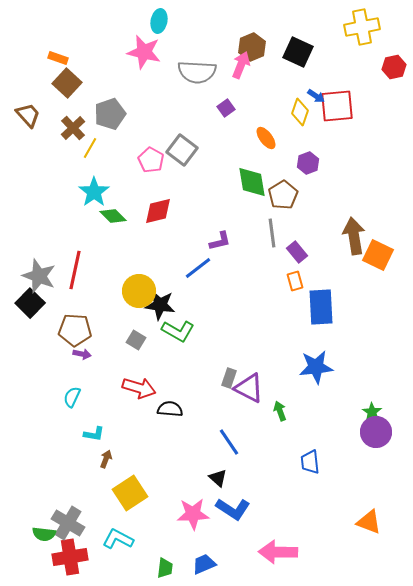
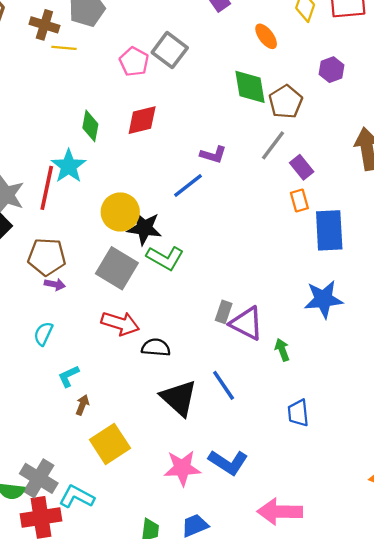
brown cross: (73, 128) -> (44, 25), turned -30
yellow line: (90, 148) -> (64, 48), turned 65
purple hexagon: (308, 163) -> (332, 70), moved
cyan star: (94, 192) -> (69, 166), moved
green diamond: (113, 216) -> (90, 126), turned 56
gray line: (272, 233) -> (273, 145), turned 44
purple L-shape: (220, 241) -> (213, 155), turned 30
gray square: (136, 340) -> (117, 268), size x1.8
cyan L-shape: (94, 434) -> (69, 376), turned 145
blue trapezoid: (310, 462) -> (298, 413), moved
black triangle: (218, 478) -> (179, 398), moved, size x1.8
cyan L-shape: (118, 539) -> (77, 497), moved

